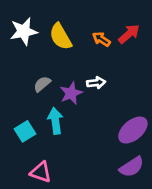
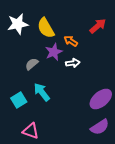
orange arrow: (101, 39) -> (71, 41), moved
purple star: (71, 93) -> (54, 52), moved
cyan arrow: (55, 121) -> (42, 92), turned -30

